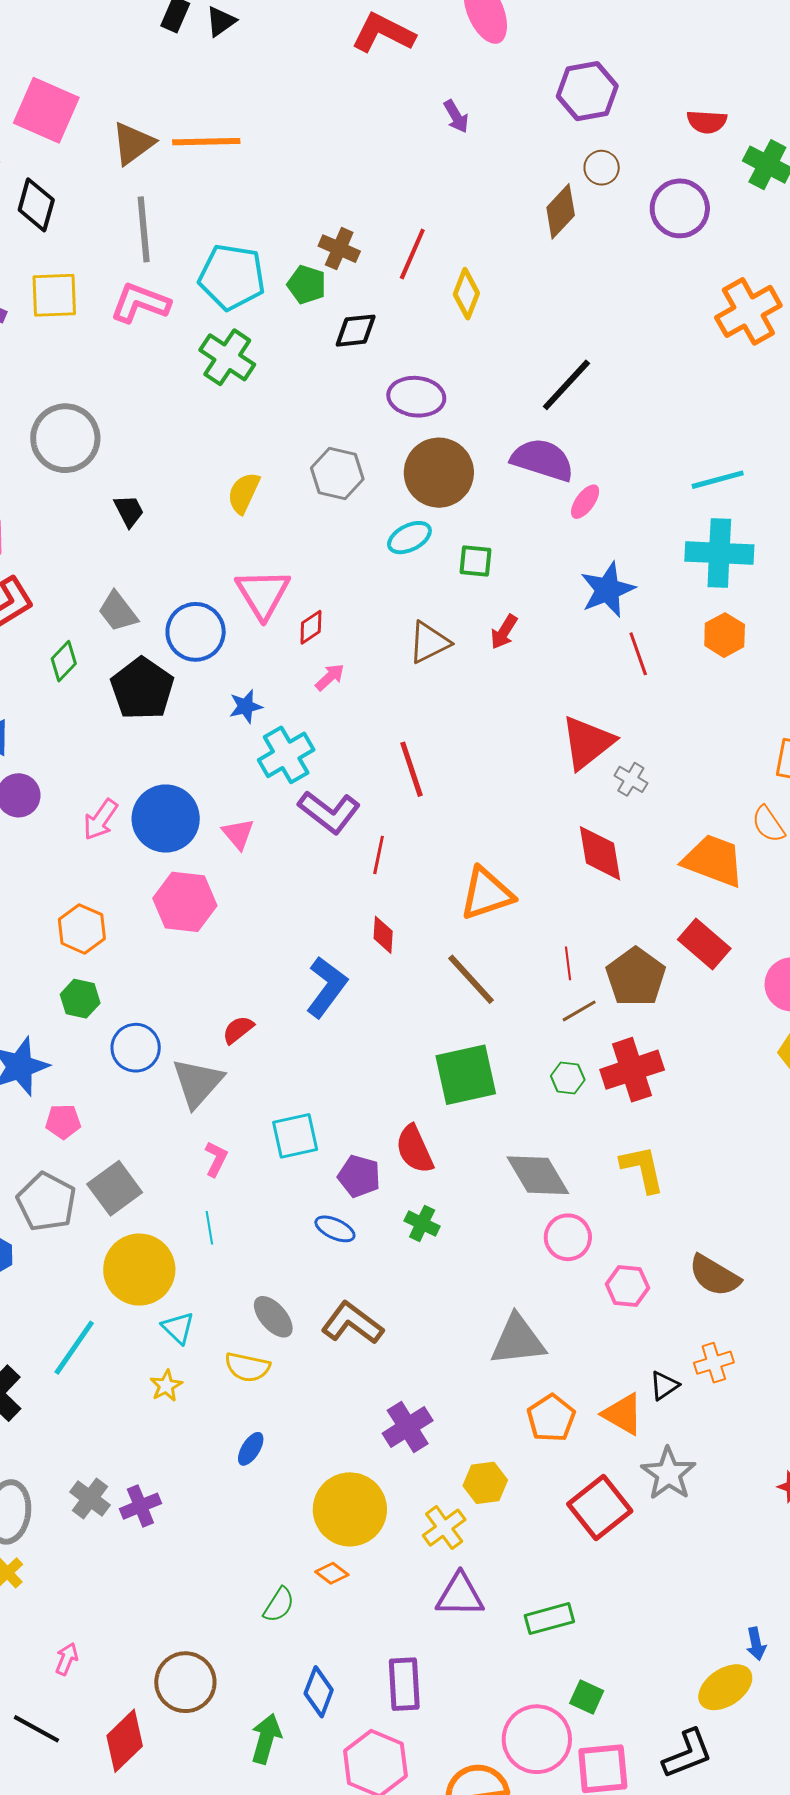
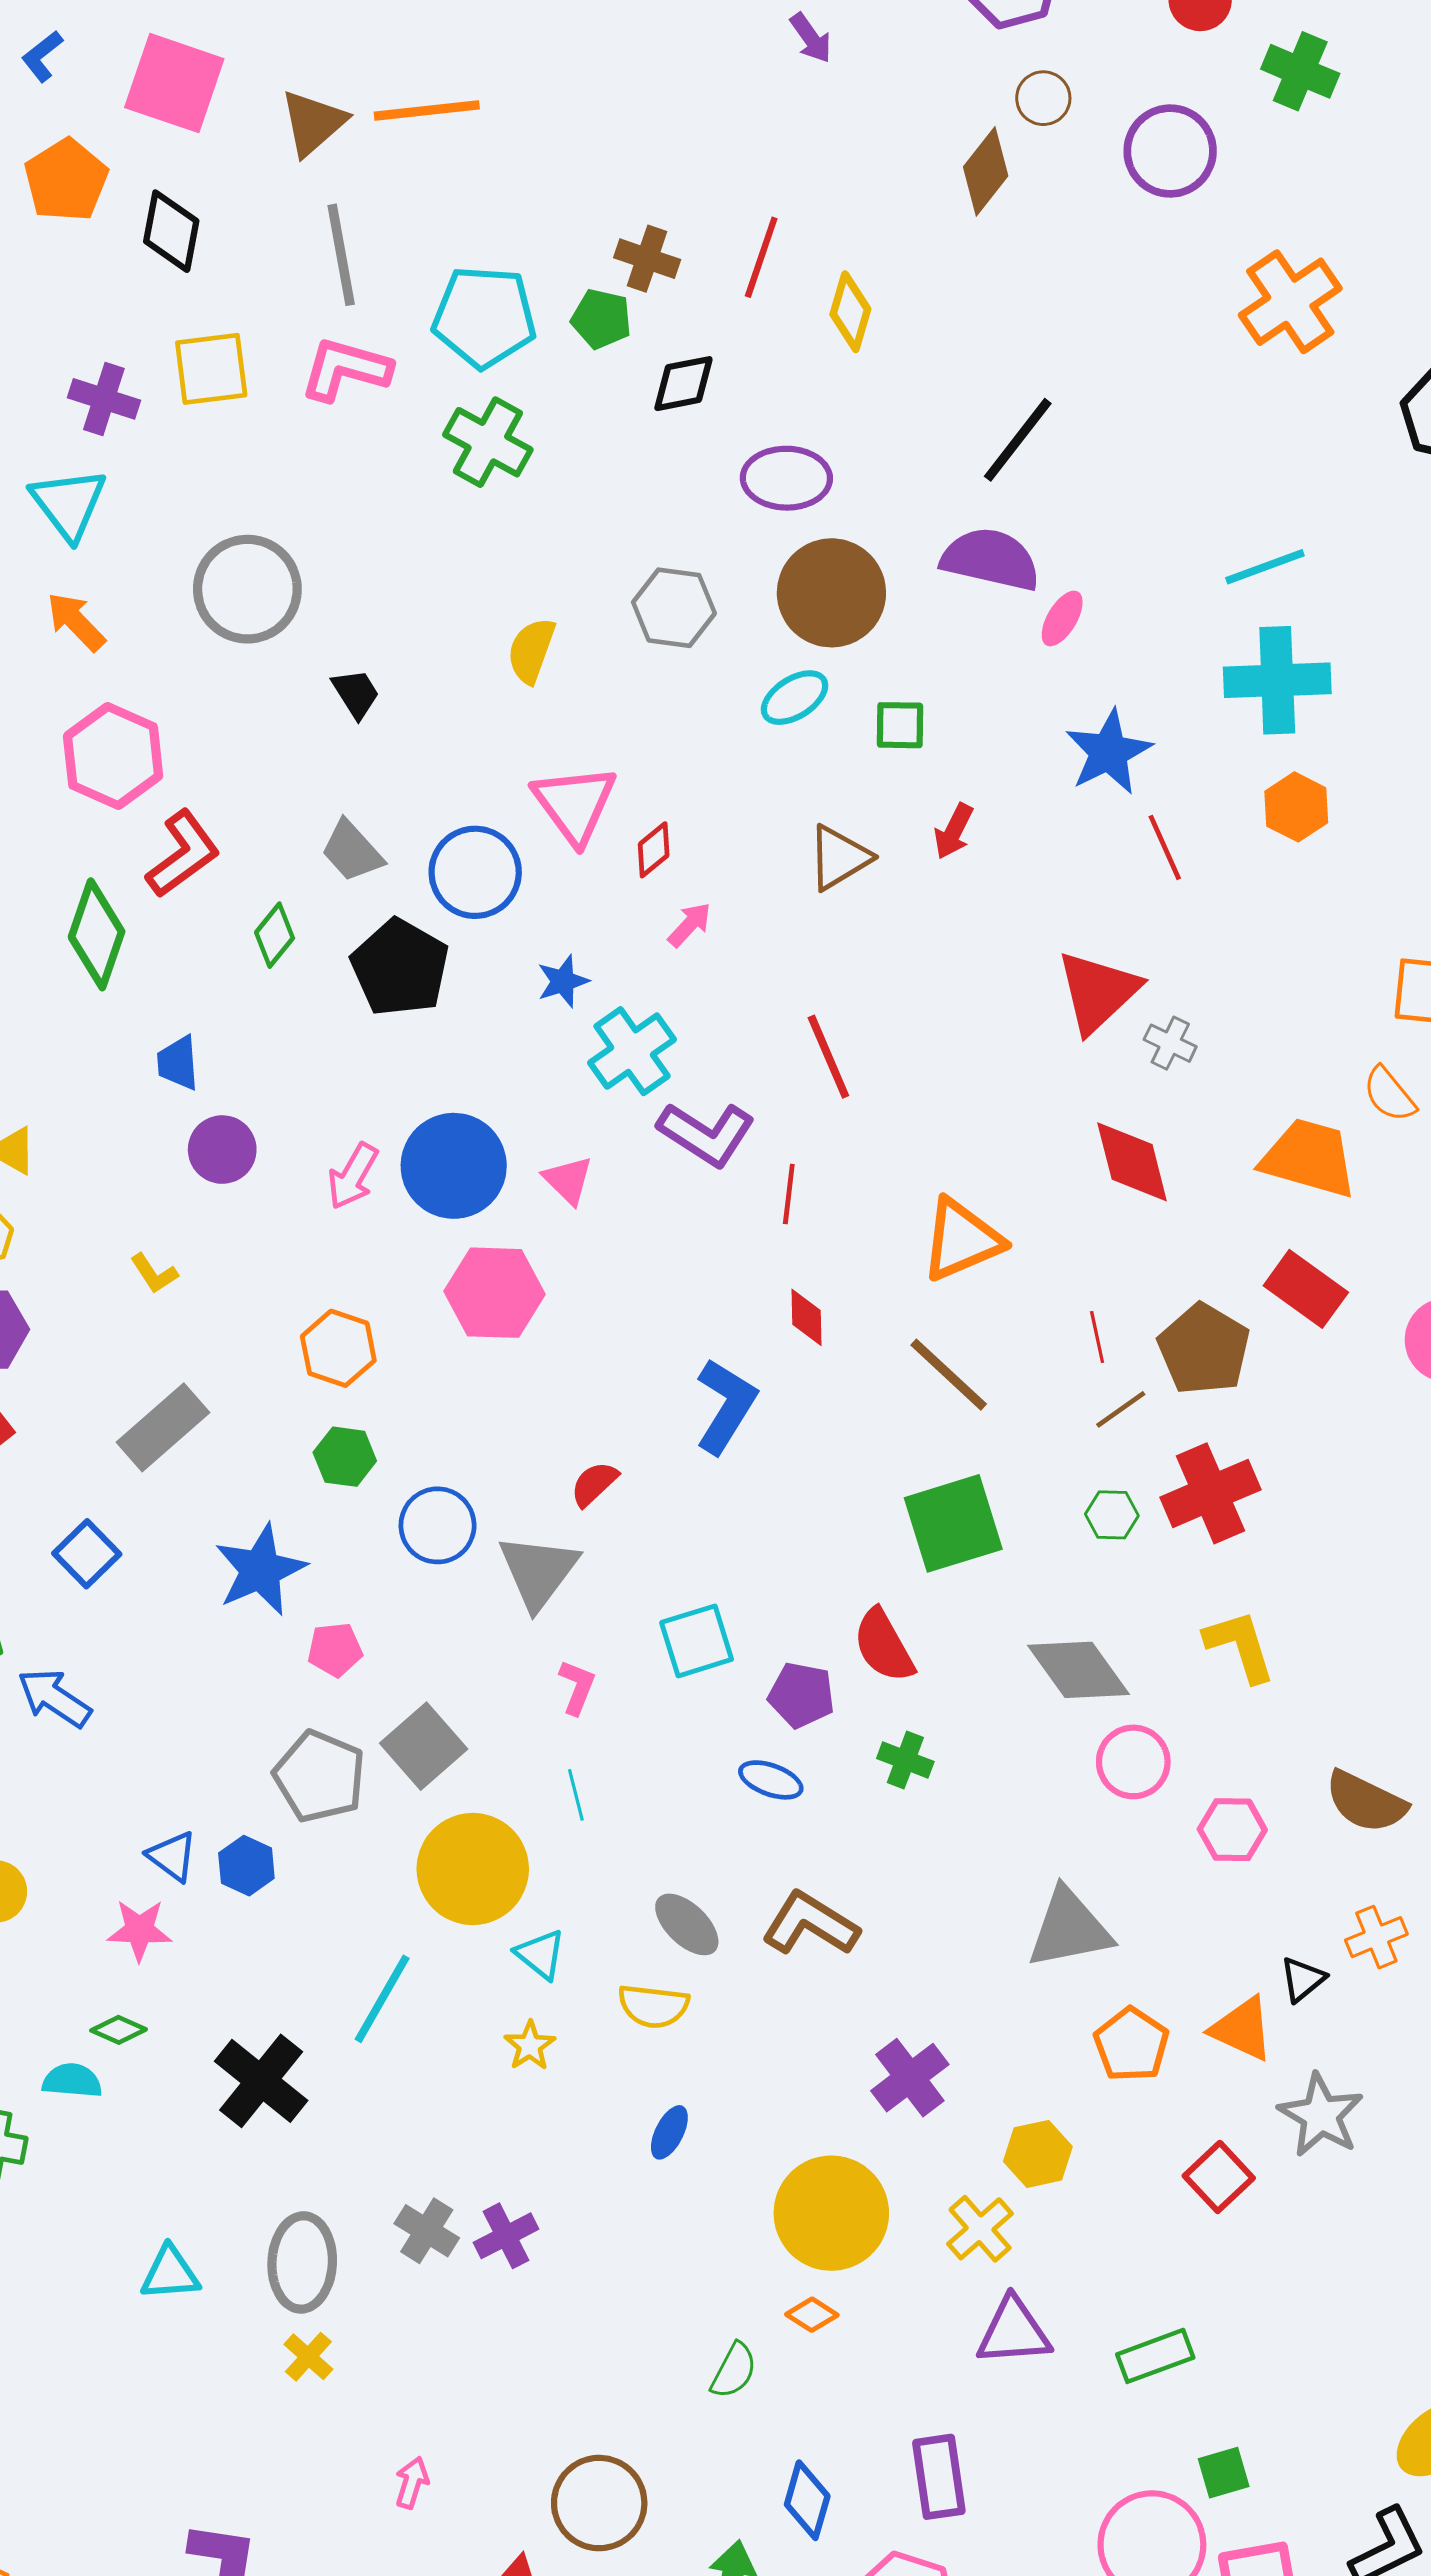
red square: (600, 1508) -> (1219, 2177), size x0.7
green square: (587, 1697) -> (1224, 2473), turned -36

